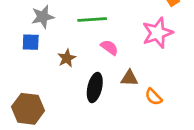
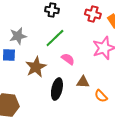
green line: (92, 19) -> (55, 38), turned -40
brown star: (67, 58) -> (36, 67), size x1.5

